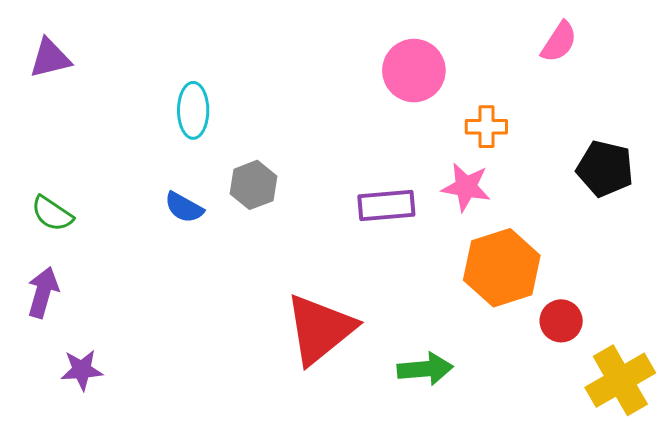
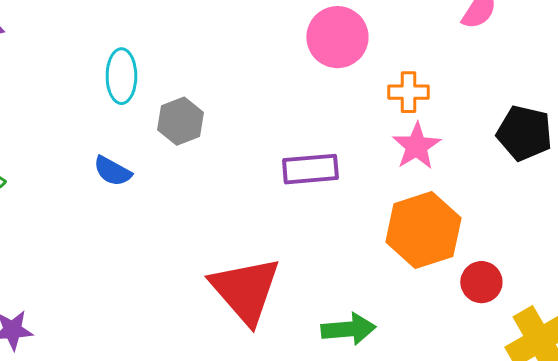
gray hexagon: (253, 185) -> (180, 121), moved
pink star: (466, 187) -> (416, 146), moved, turned 30
red triangle: (320, 329) -> (245, 290), turned -32

